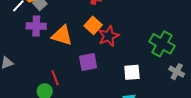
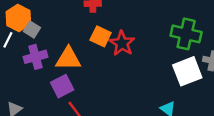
purple square: (88, 62) -> (62, 86), moved
white square: (132, 72) -> (187, 71), moved, size x1.4

